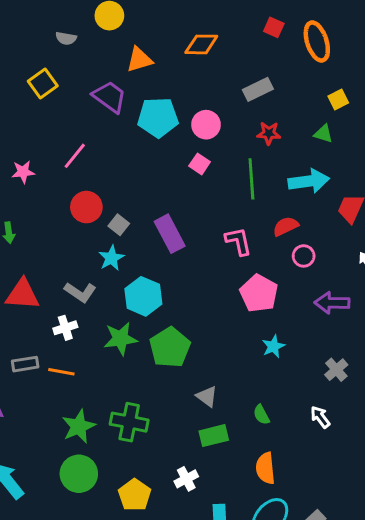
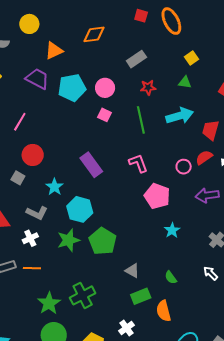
gray square: (119, 225) -> (18, 178), moved
red semicircle: (286, 226) -> (204, 157), moved
green cross: (129, 422) -> (83, 295), turned -30
orange semicircle: (265, 468) -> (164, 311), moved

